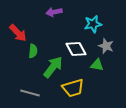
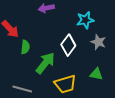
white diamond: (76, 49) -> (68, 45), turned 65
green triangle: (97, 65) -> (96, 74), moved

